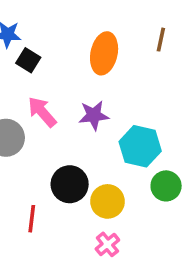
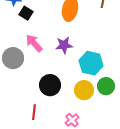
yellow circle: (107, 201) -> (84, 90), moved
red line: (32, 219) -> (34, 112), moved

